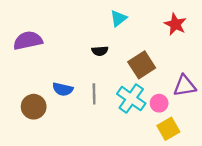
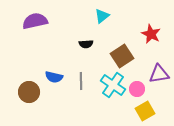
red star: (175, 24) -> (151, 34), moved
purple semicircle: (28, 40) -> (35, 21), moved

